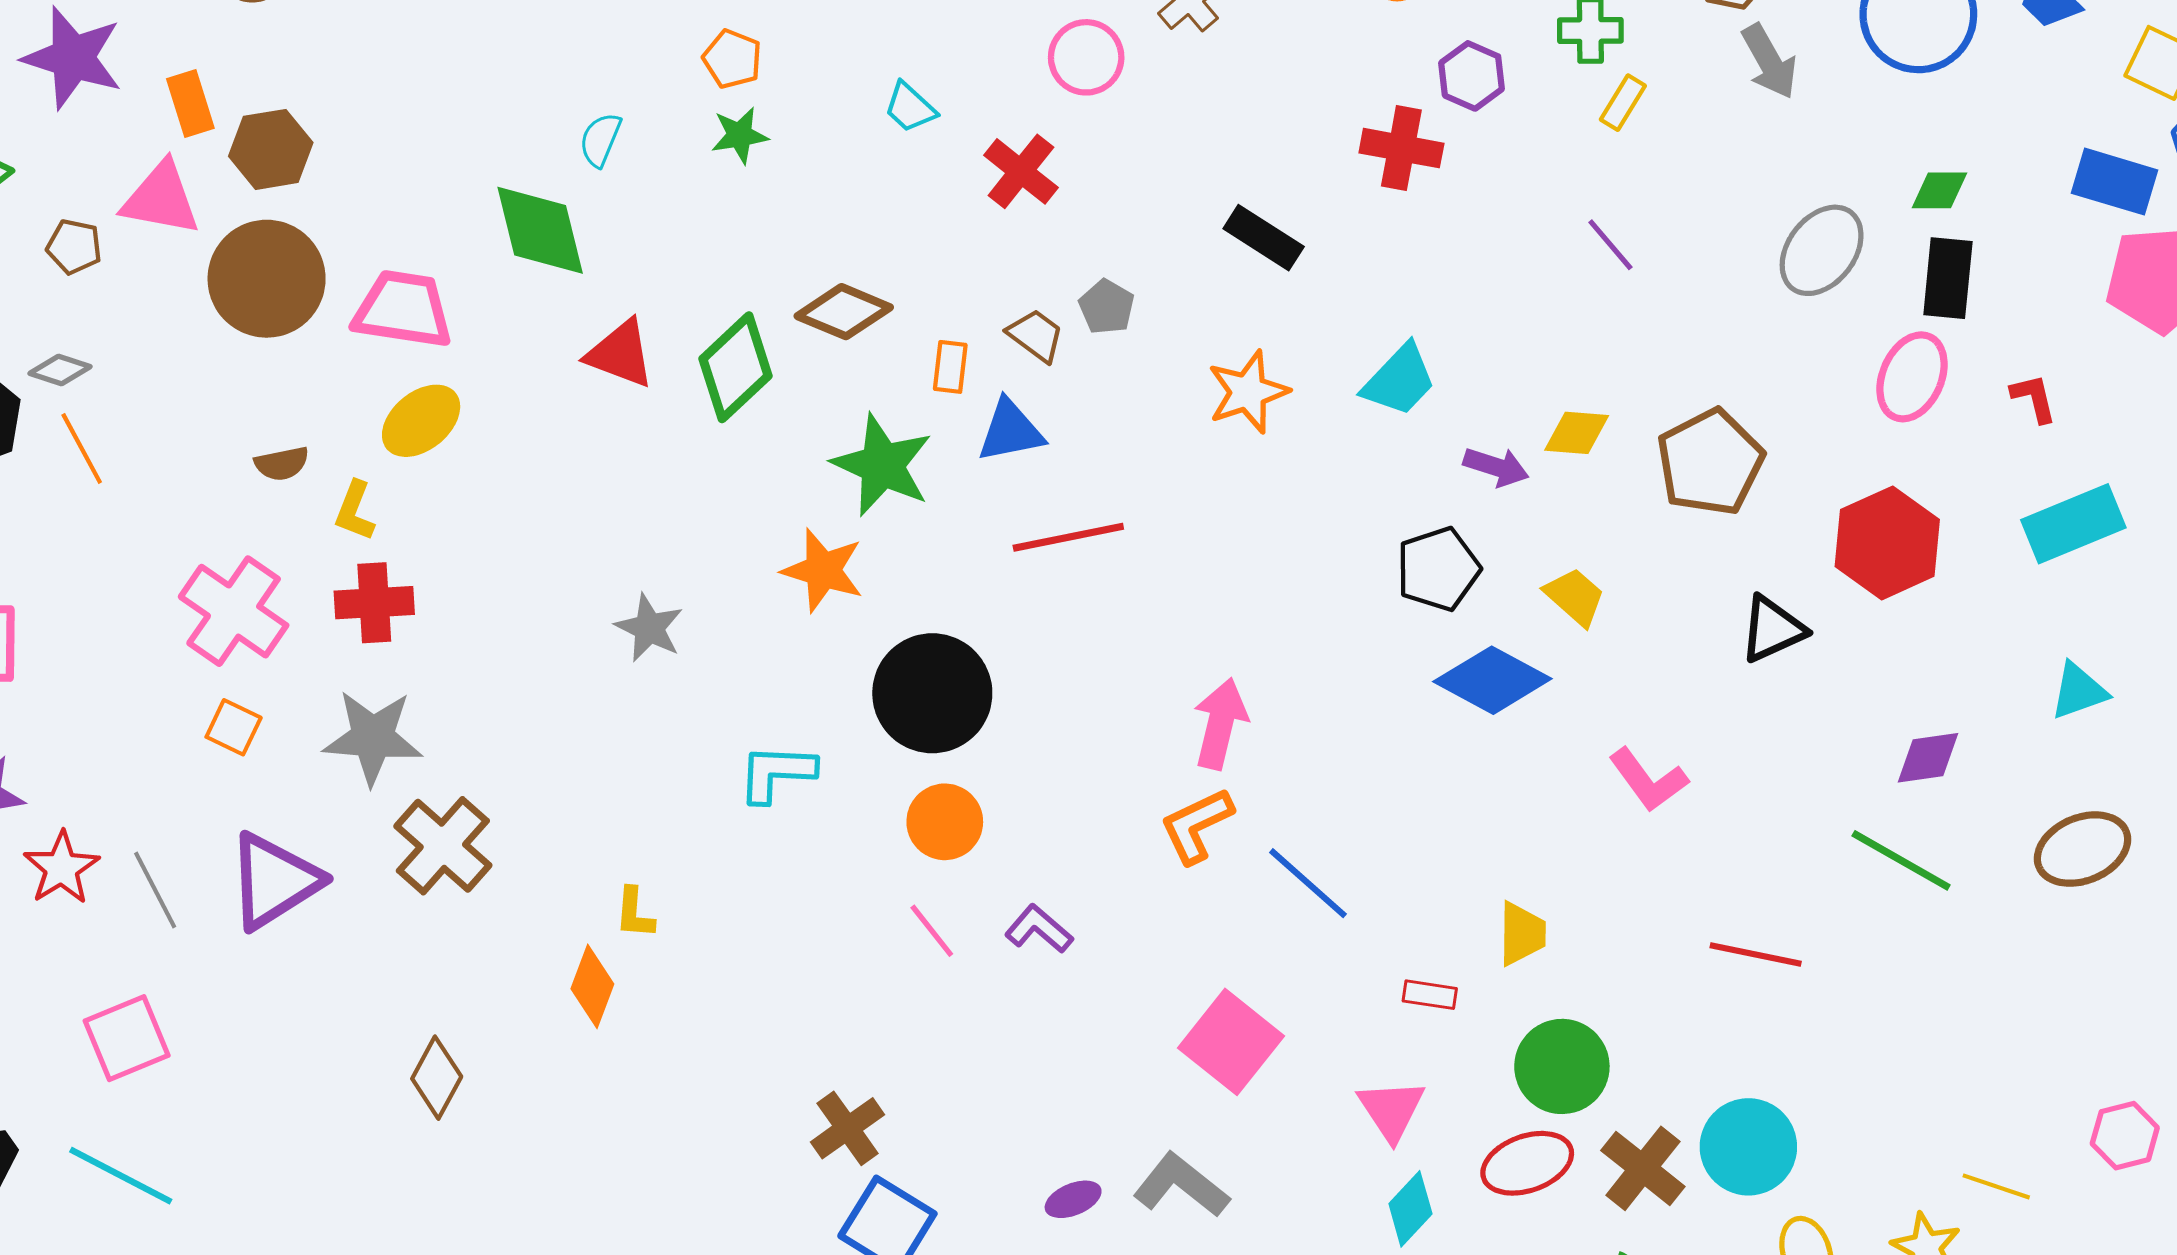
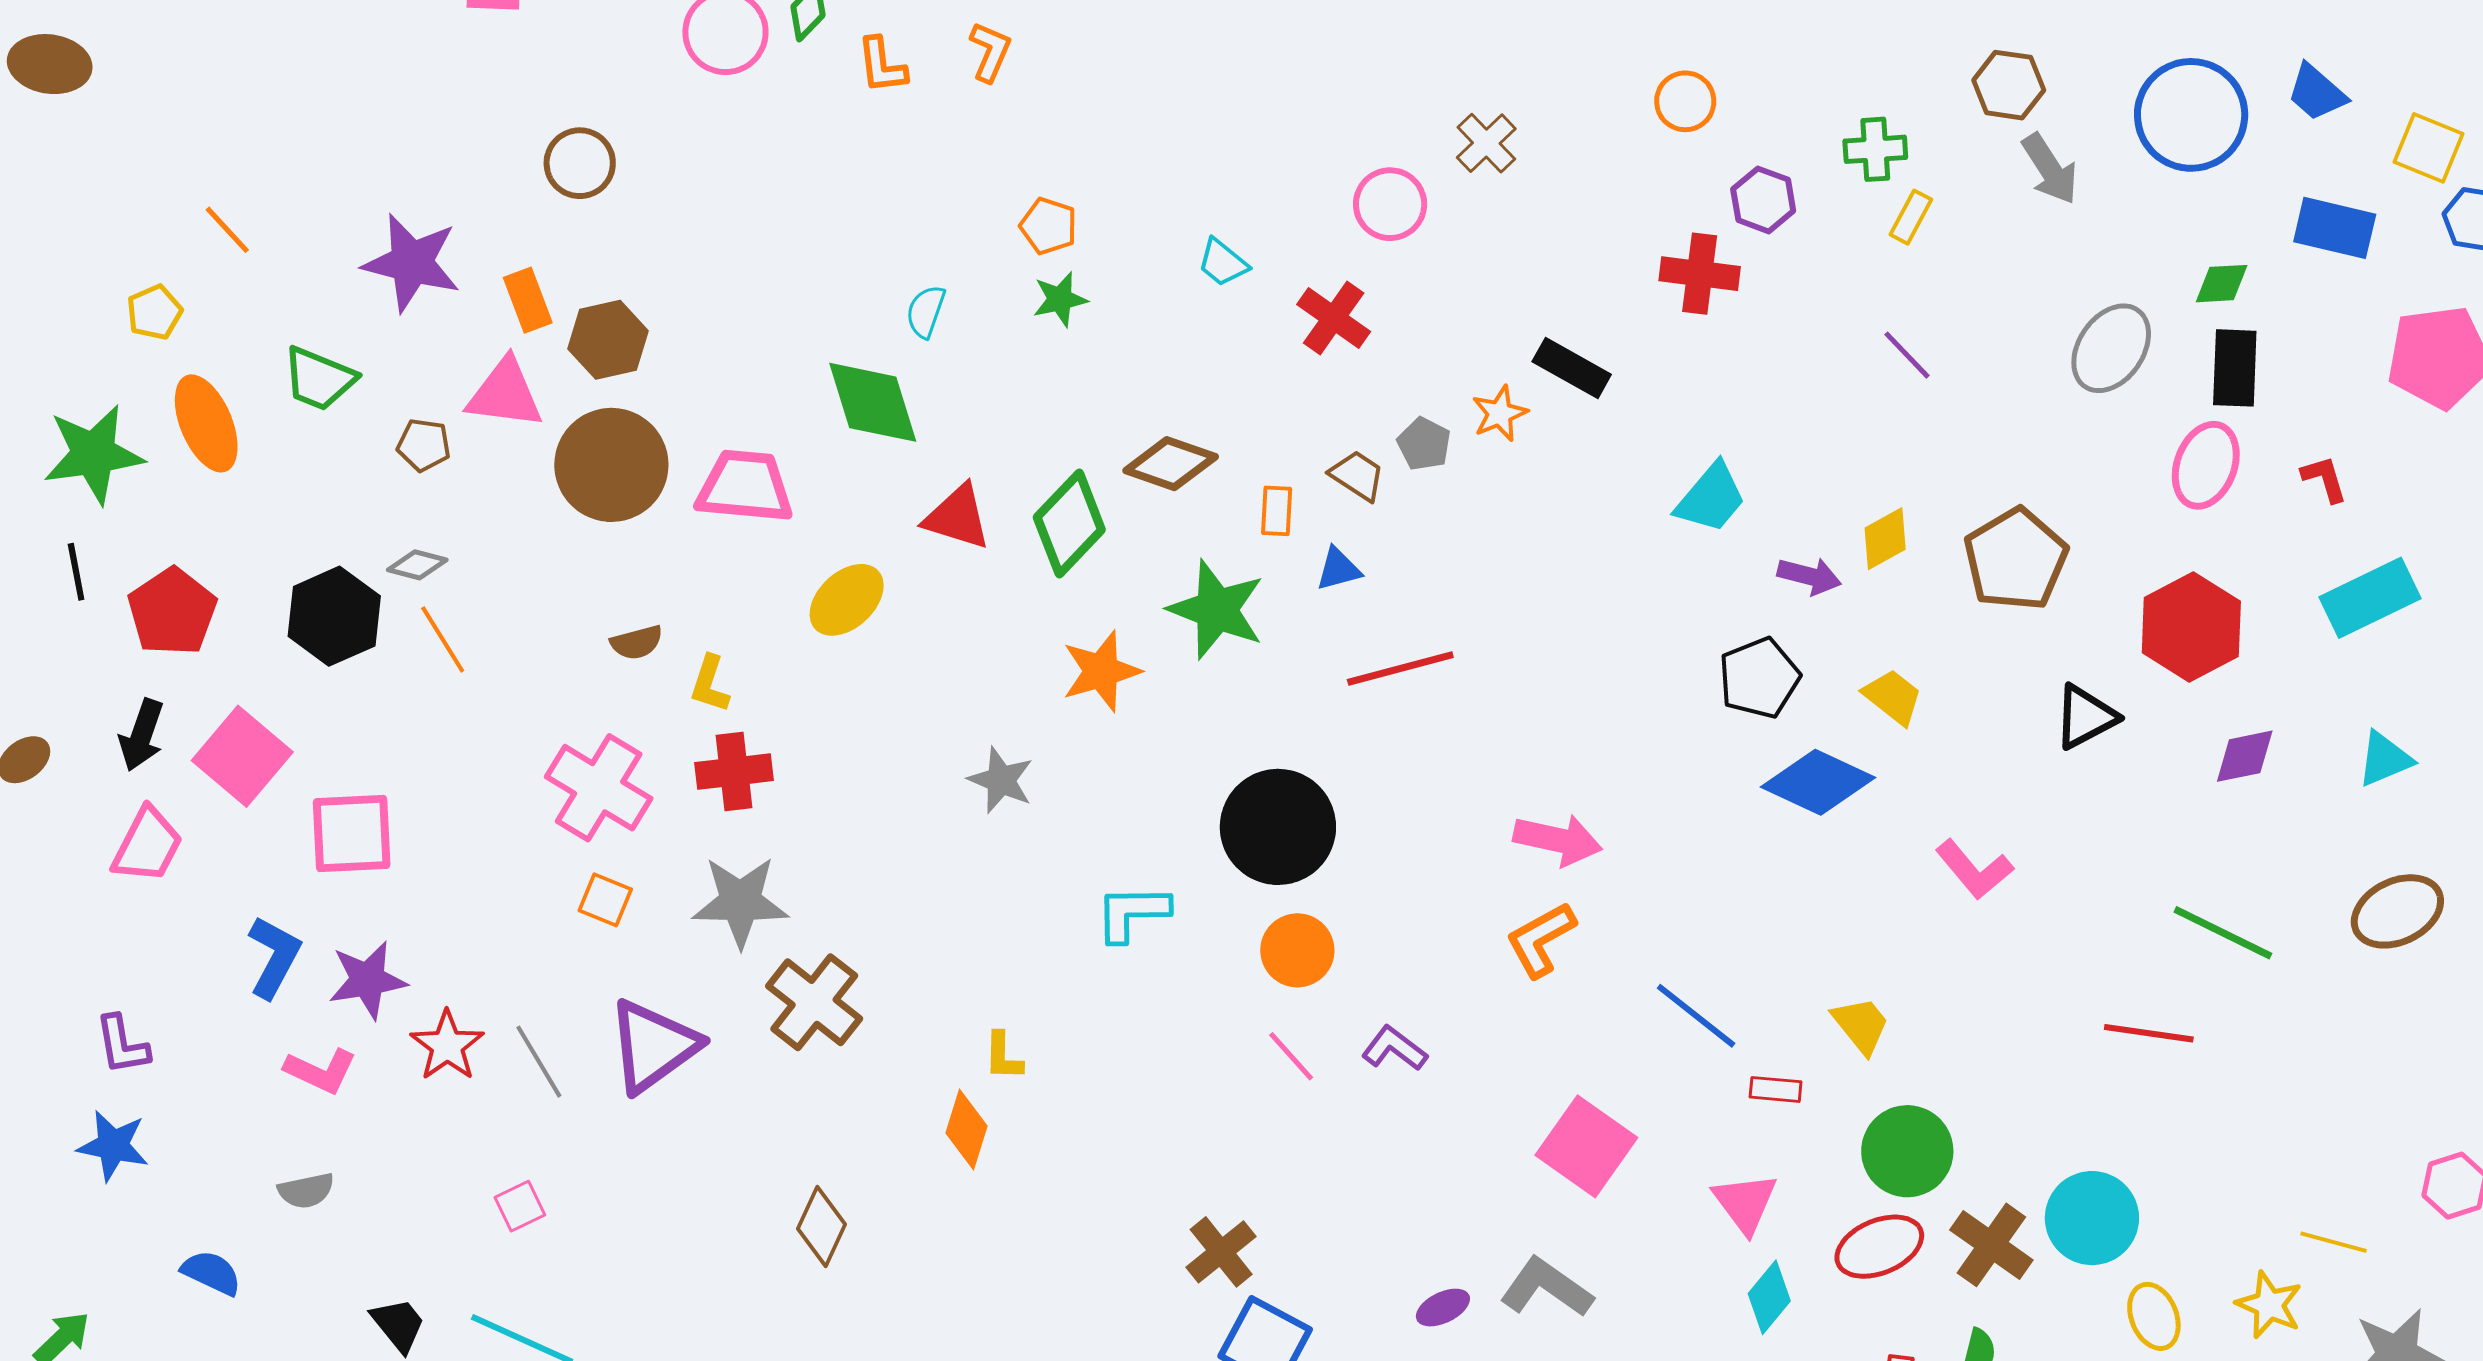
blue rectangle: (2114, 182) -> (2335, 228), moved
orange star: (1248, 392) -> (1500, 413), moved, size x0.7
yellow ellipse: (421, 421) -> (847, 600), moved
blue triangle: (1010, 431) -> (1338, 569), size x0.7
yellow diamond: (1577, 433) -> (1885, 539), turned -30
orange star: (823, 570) -> (1101, 671), moved, turned -30
pink arrow: (1220, 724) -> (1558, 840), turned 92
purple diamond: (1928, 758) -> (2245, 756), moved
blue line: (1308, 883) -> (1696, 1016), moved
yellow trapezoid: (1522, 934) -> (1861, 1025), turned -36
red line: (1756, 954) -> (2149, 1033), moved
pink square: (127, 1038) -> (520, 1206), size x0.6

